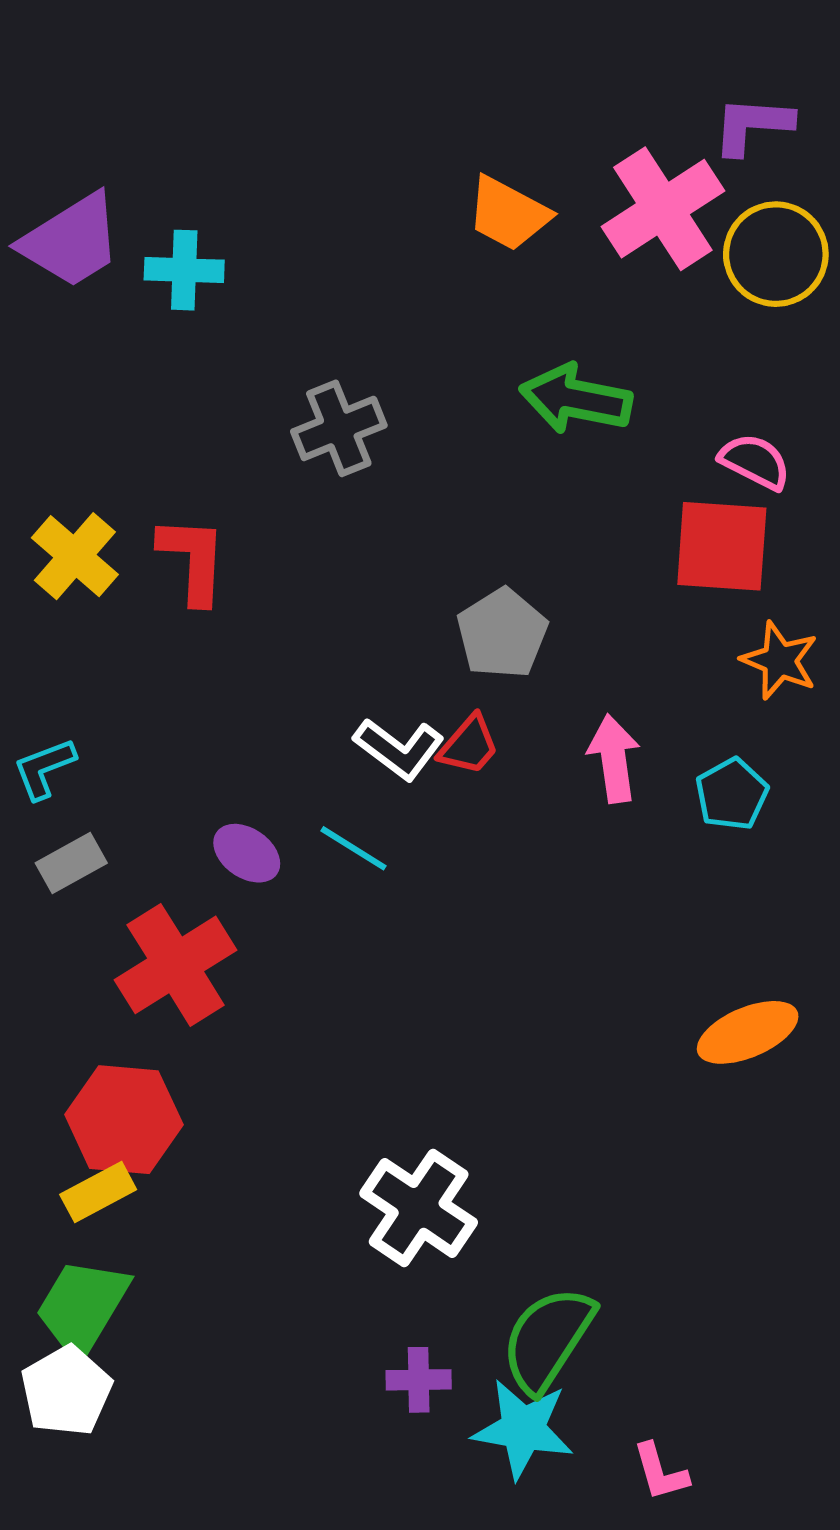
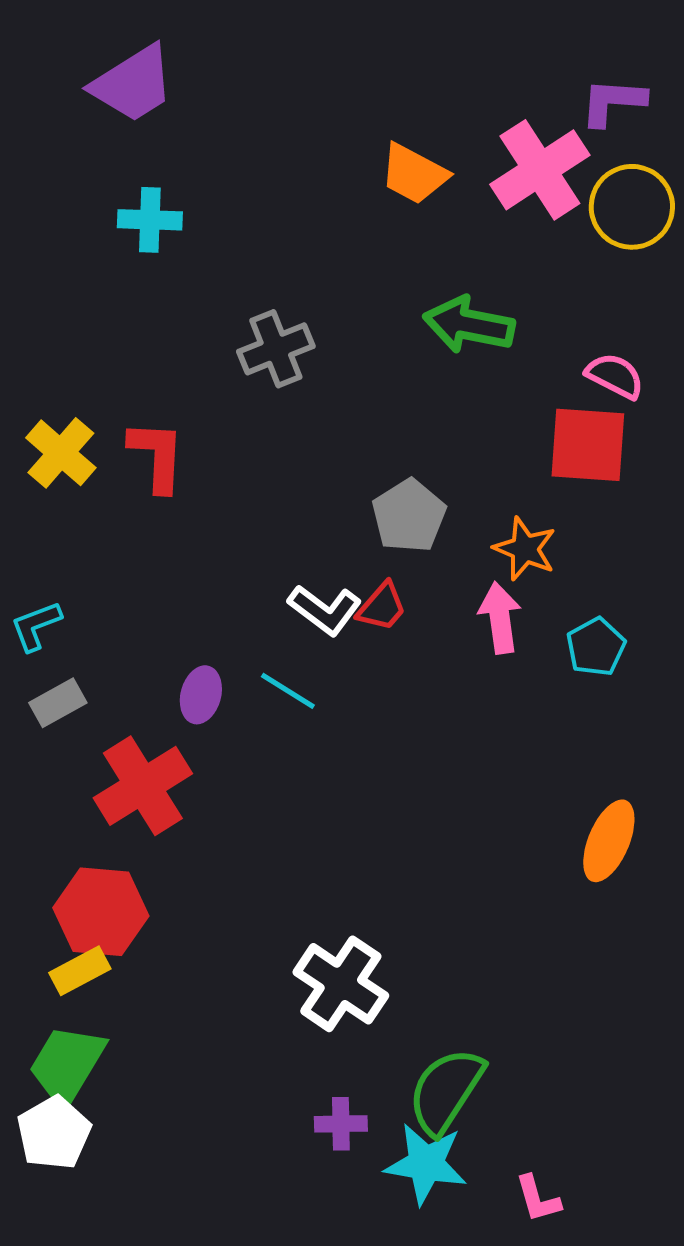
purple trapezoid: (71, 241) -> (133, 84), moved
orange star: (780, 660) -> (525, 549), moved
purple ellipse: (247, 853) -> (201, 695), turned 70
orange ellipse: (748, 1032) -> (609, 841), turned -44

